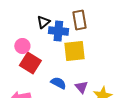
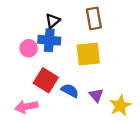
blue cross: (58, 31) -> (49, 40), moved
red square: (30, 63) -> (46, 80), moved

